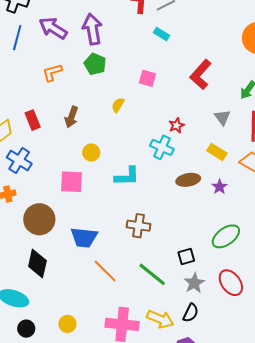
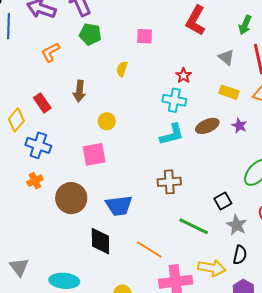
cyan L-shape: (127, 176) -> (172, 135), moved
black diamond: (37, 264) -> (100, 241), moved
orange line: (105, 271) -> (149, 250), moved

